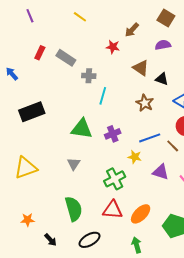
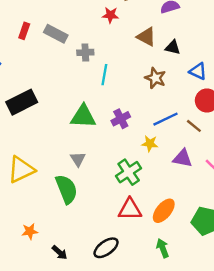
green semicircle: (74, 209) -> (66, 189), moved

